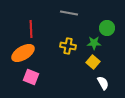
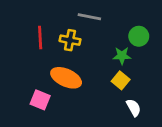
yellow cross: (68, 46) -> (70, 40), moved
orange ellipse: (23, 53) -> (66, 78), moved, turned 55

